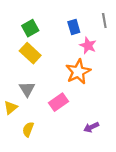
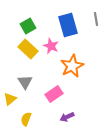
blue rectangle: (74, 27) -> (68, 25), size x1.6
pink star: (88, 46) -> (51, 46), moved
purple arrow: (91, 127) -> (67, 117), moved

